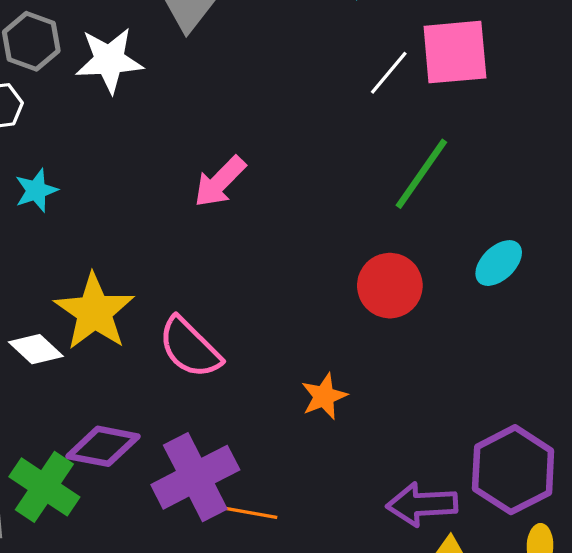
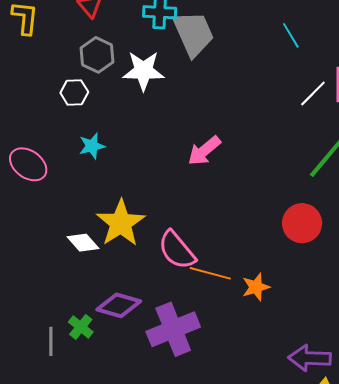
green cross: (44, 487) -> (81, 327), size x0.6
orange line: (243, 512) -> (210, 273), moved

